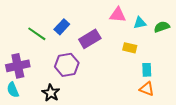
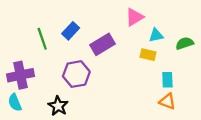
pink triangle: (118, 15) -> (134, 17), turned -36
cyan triangle: (140, 23) -> (156, 35), moved
green semicircle: (162, 27) -> (185, 43), moved
green line: (37, 34) -> (42, 39), turned 36

